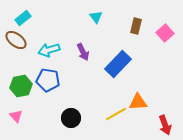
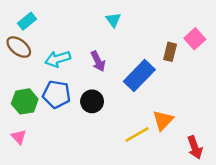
brown rectangle: (136, 26) -> (170, 52), moved
orange triangle: (138, 102) -> (163, 120), turned -42
black circle: (71, 118) -> (92, 101), moved

